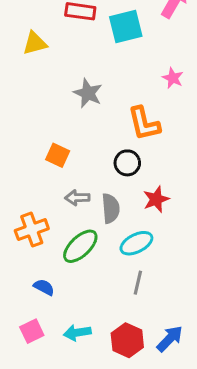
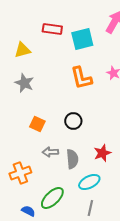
gray star: (88, 93) -> (24, 83), moved
orange L-shape: (144, 123) -> (81, 78), moved
black circle: (127, 163) -> (73, 121), moved
green ellipse: (80, 246) -> (52, 198), moved

